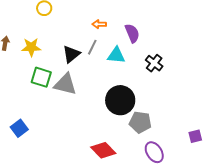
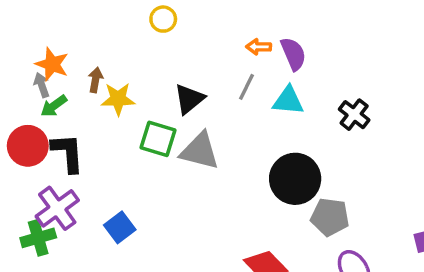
purple semicircle: (132, 33) -> (293, 54), moved
yellow star: (31, 47) -> (118, 99), moved
black triangle: (71, 54) -> (189, 99), moved

